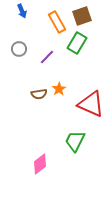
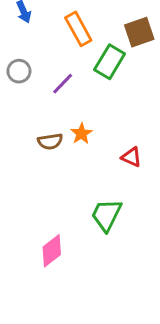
brown square: (82, 16) -> (139, 32), moved
red triangle: (91, 104) -> (131, 157), size x0.5

